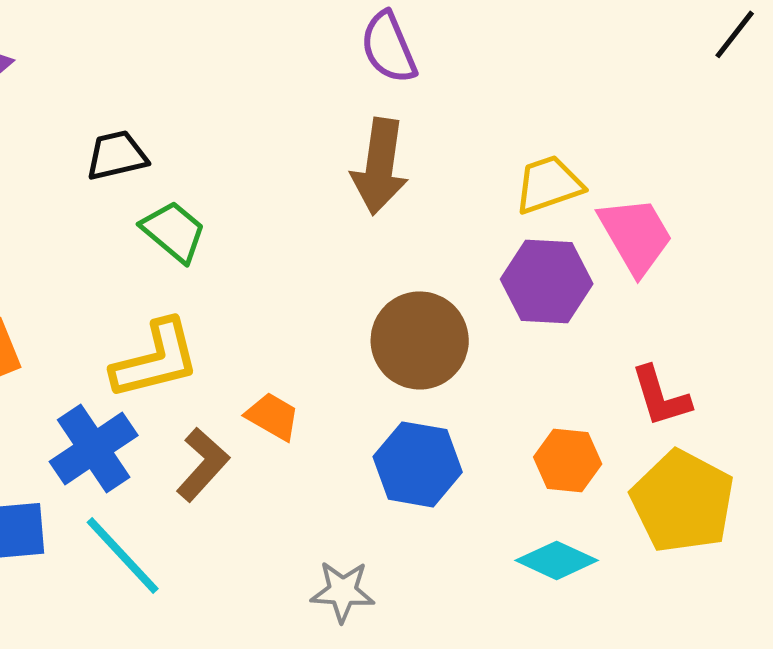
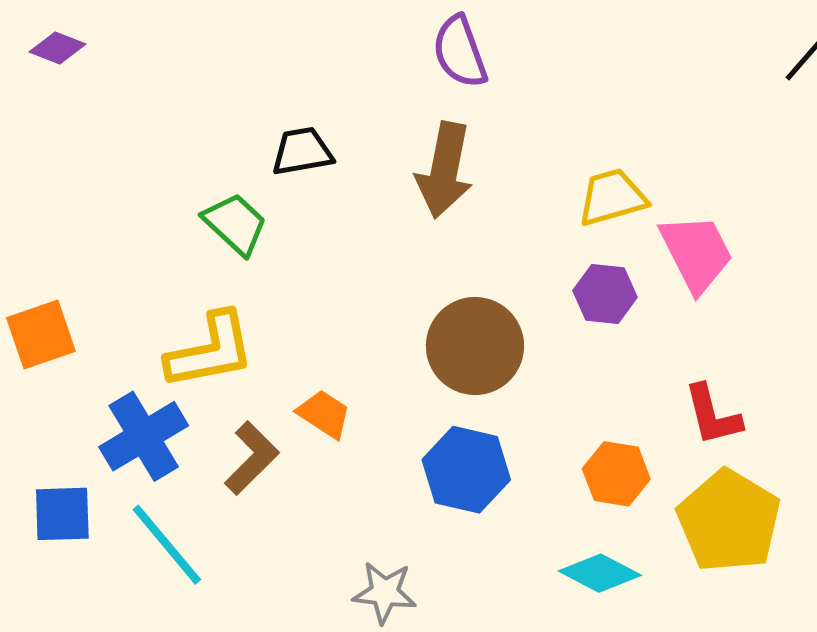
black trapezoid: (117, 155) -> (302, 151), moved
purple hexagon: (547, 281) -> (605, 294), size x0.7

